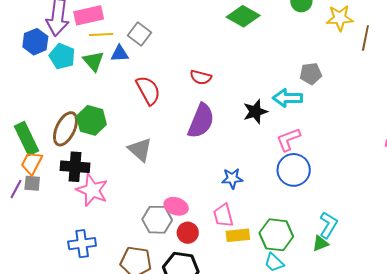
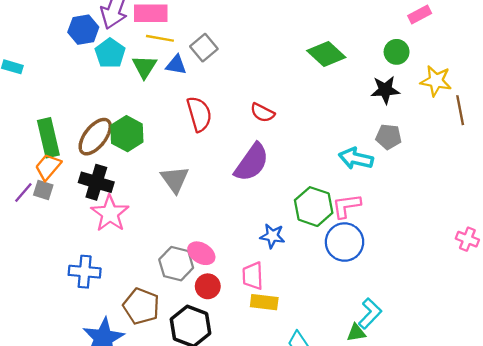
brown line: (365, 38) -> (460, 110), turned -35
black star: (255, 112) -> (385, 90), moved
green hexagon: (276, 235) -> (314, 207), moved

